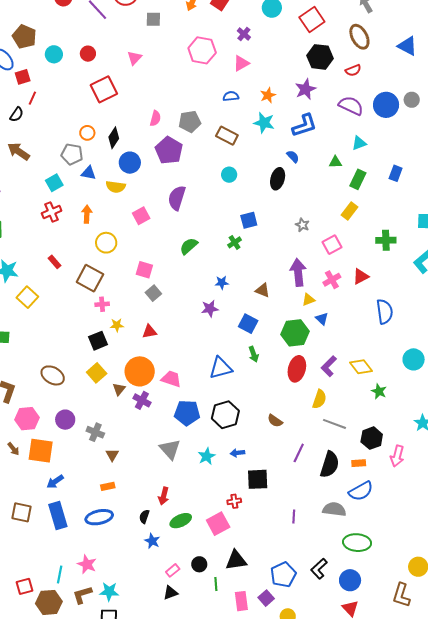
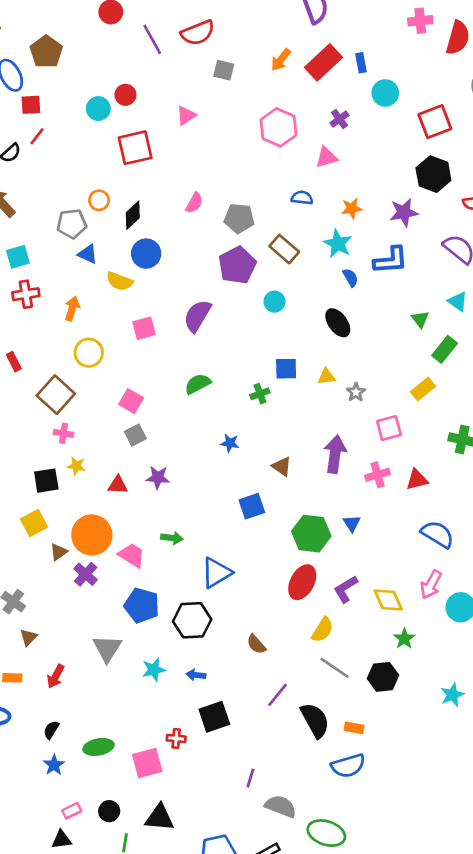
cyan circle: (54, 54) -> (98, 109), moved
cyan triangle: (359, 143) -> (458, 301), turned 42
purple pentagon: (169, 150) -> (237, 265), moved
gray pentagon: (72, 154) -> (72, 224), turned -30
blue semicircle: (293, 156) -> (350, 278), moved
green triangle: (335, 162) -> (420, 319), turned 40
black ellipse: (278, 179) -> (338, 323), turned -65
cyan square: (54, 183) -> (18, 257), moved
yellow triangle: (308, 300) -> (326, 376), moved
purple star: (210, 309) -> (158, 477), moved
blue semicircle: (385, 312) -> (437, 534), turned -65
blue square: (248, 324) -> (252, 506), turned 30
green arrow: (254, 354) -> (172, 538), moved, turned -77
blue triangle: (221, 368) -> (216, 573), moved, turned -30
black hexagon: (372, 438) -> (383, 677), moved
pink arrow: (397, 456) -> (431, 585), moved
black semicircle: (330, 465) -> (315, 720), turned -60
black square: (258, 479) -> (214, 717), turned -30
red arrow: (164, 496) -> (56, 676), moved
gray semicircle: (334, 509) -> (281, 806), moved

